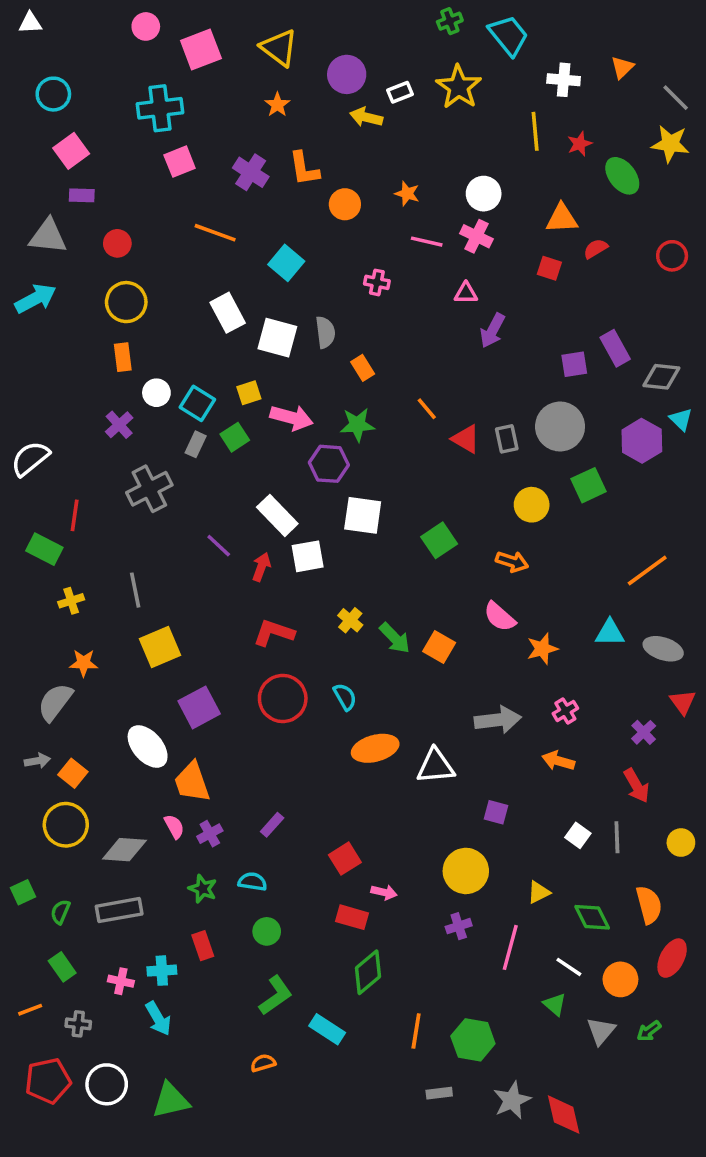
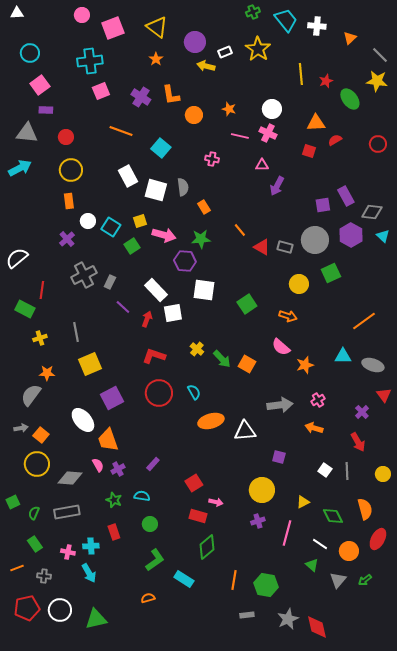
white cross: (564, 80) -> (317, 26), moved
gray rectangle: (507, 439) -> (285, 247), turned -63
purple hexagon: (642, 441) -> (351, 235), moved
gray rectangle: (196, 444) -> (110, 282), moved

